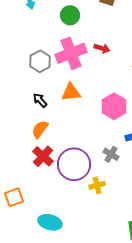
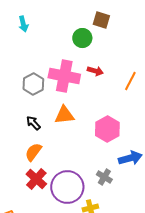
green circle: (70, 15) -> (82, 38), moved
pink cross: (71, 53) -> (64, 76), turned 32

